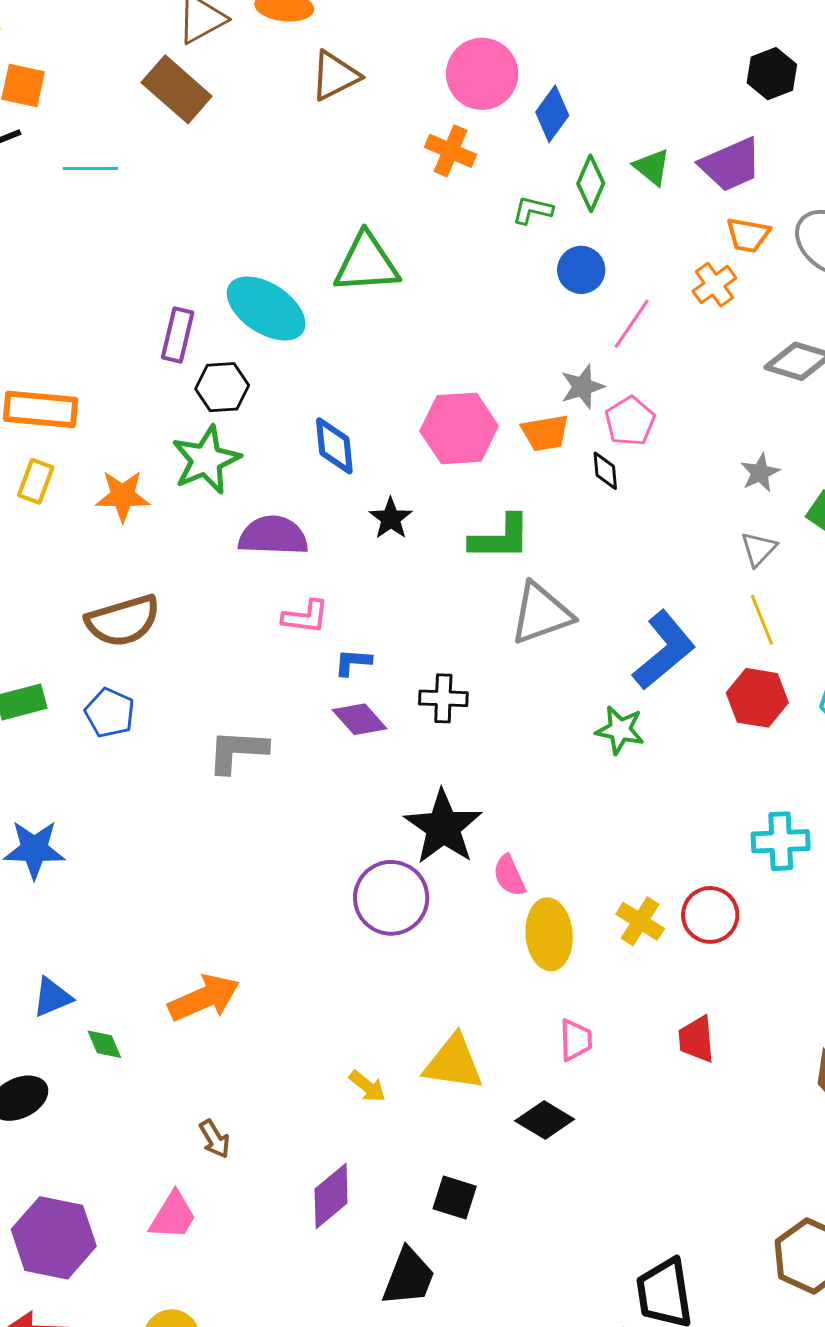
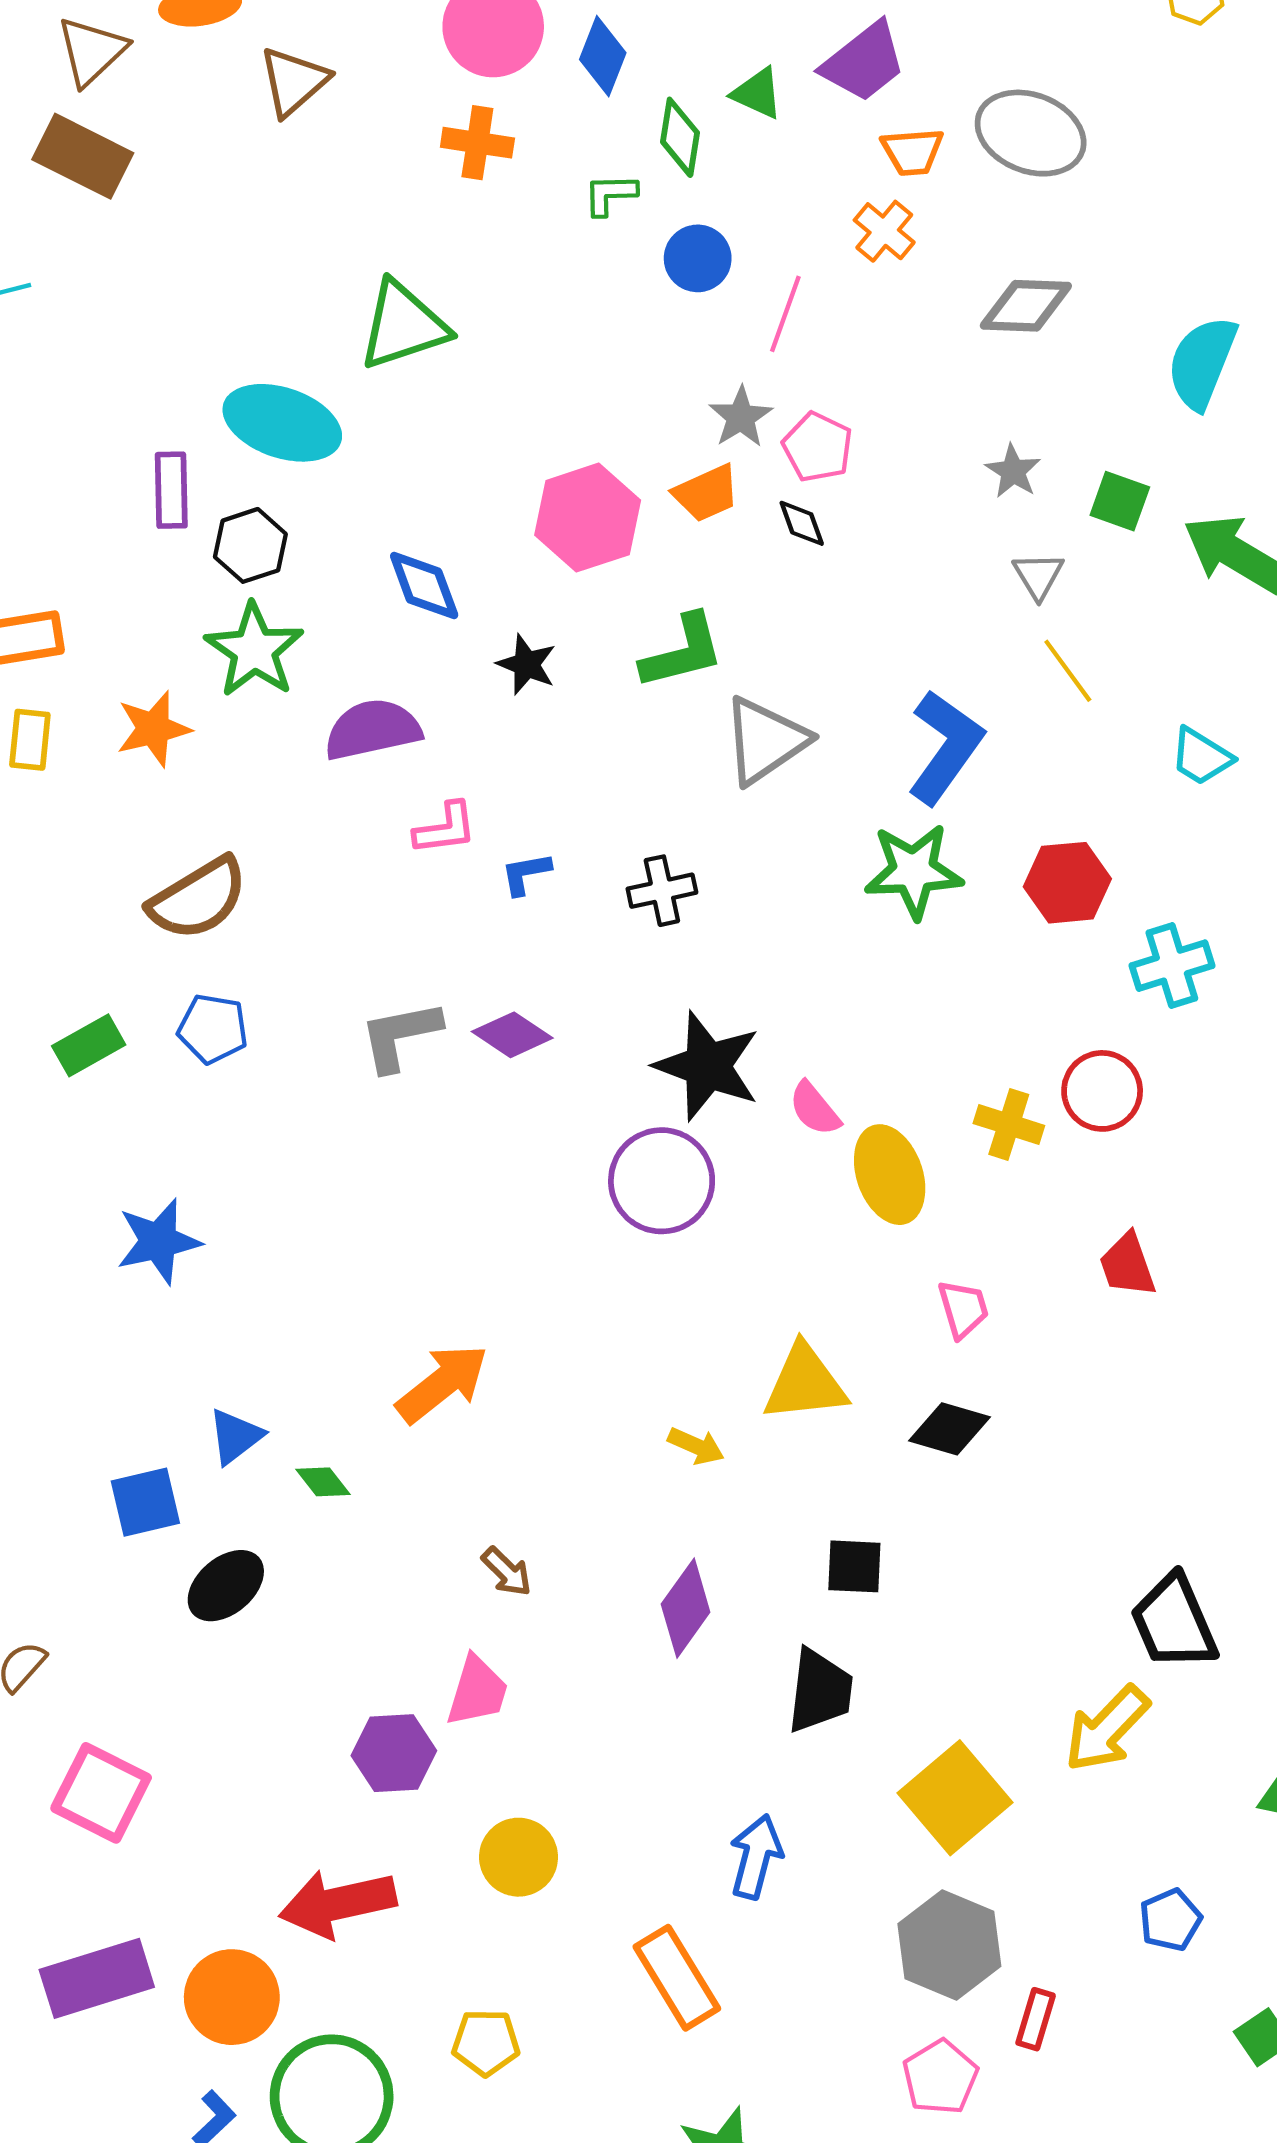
red hexagon: (757, 698) -> (1067, 883), moved
purple diamond: (360, 719) -> (512, 1035), moved
green star: (620, 730) -> (914, 871), size x1.4
purple hexagon: (54, 1238) -> (394, 1753), moved, size x0.7

